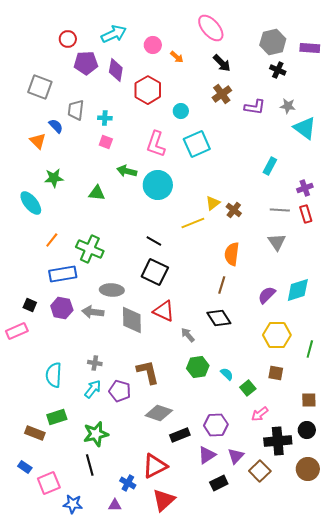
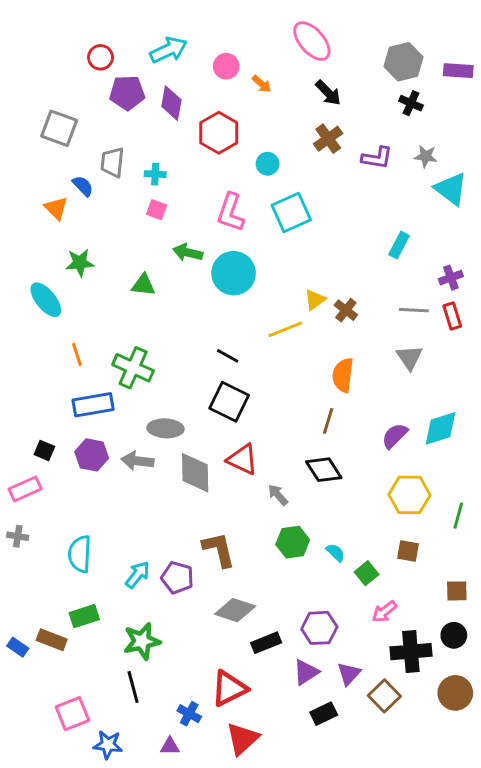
orange line: (52, 240) -> (77, 354), turned -56
gray cross: (95, 363) -> (18, 536), moved
blue rectangle: (25, 467) -> (18, 647), moved

